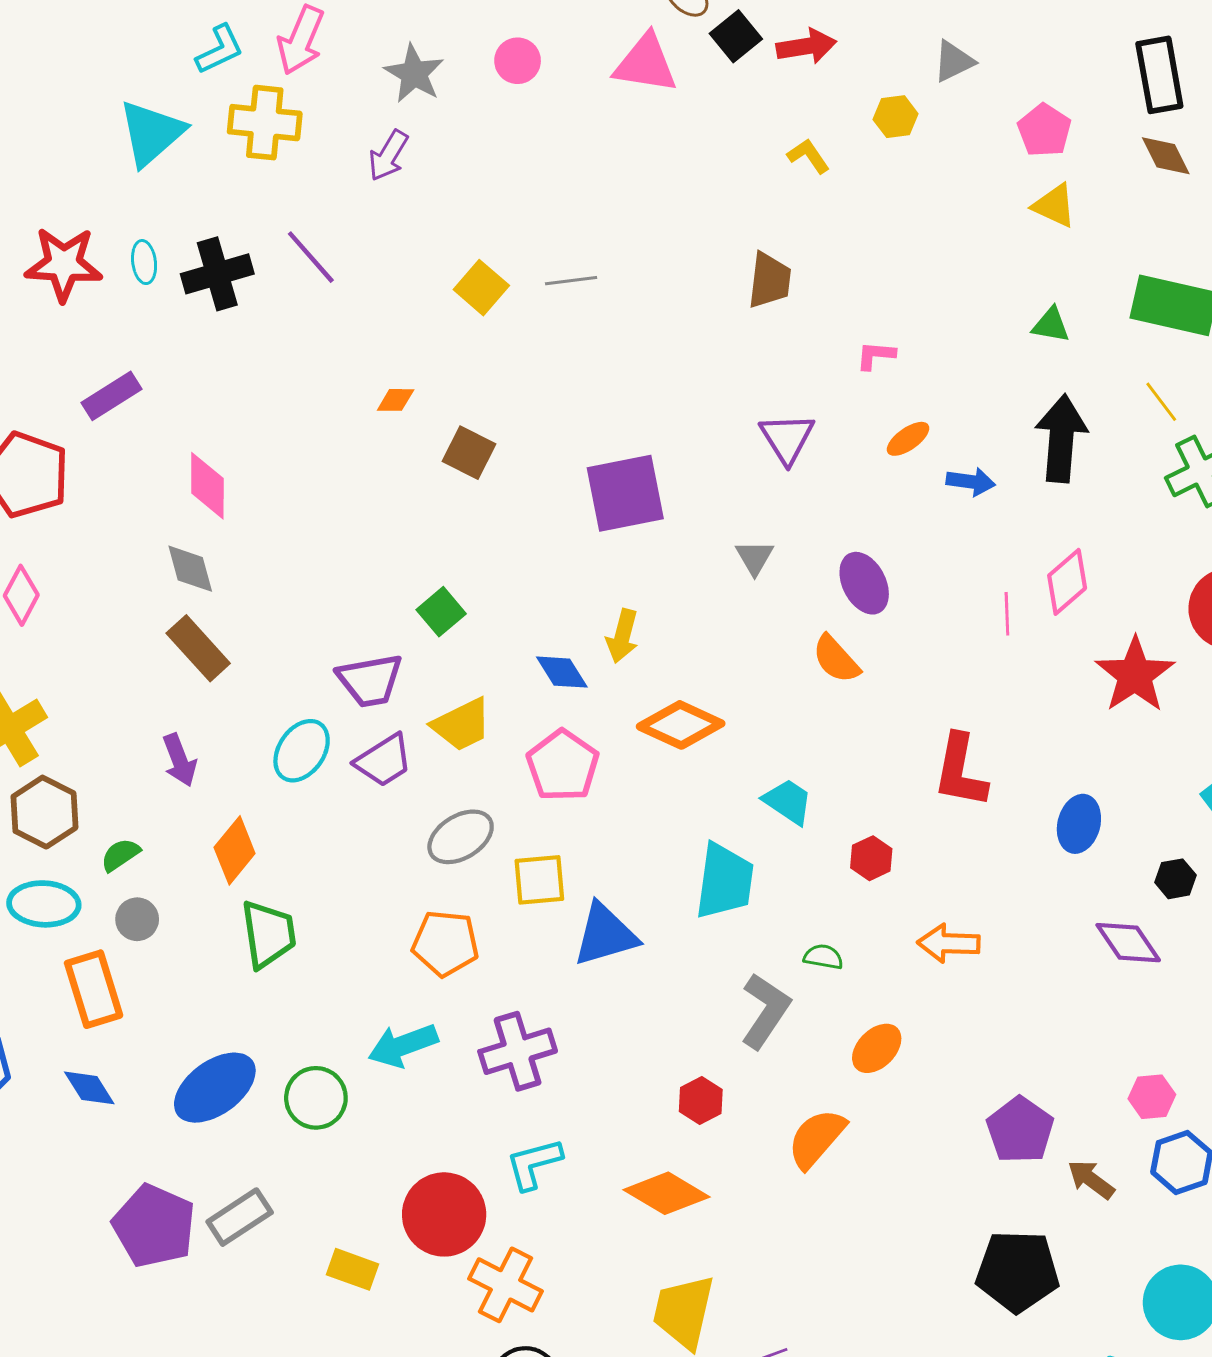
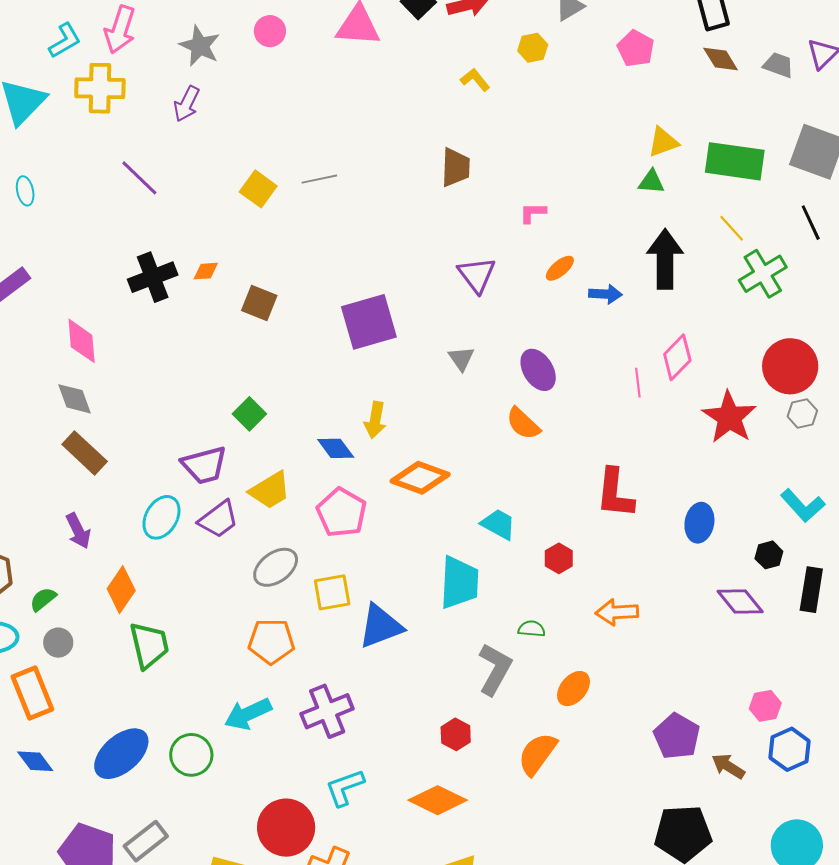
yellow triangle: (1054, 206) -> (663, 142), moved, turned -40
black cross: (217, 274) -> (153, 277), moved

